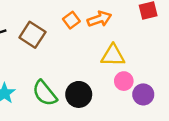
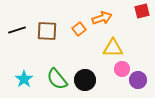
orange square: (71, 20) -> (79, 29), moved
brown square: (32, 35) -> (47, 31), turned -30

